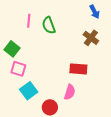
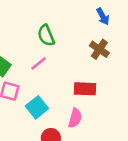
pink line: (29, 21) -> (39, 63), moved, turned 48
cyan square: (29, 91) -> (37, 107), moved

